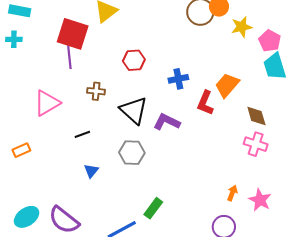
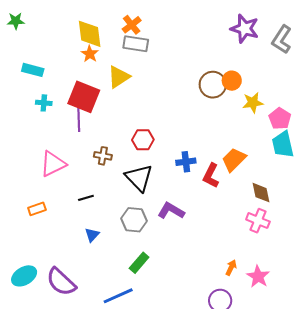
cyan cross: (14, 39) -> (44, 103), moved
red hexagon: (134, 60) -> (143, 140), moved
blue cross: (178, 79) -> (186, 162), moved
purple L-shape: (167, 122) -> (171, 211), moved
orange rectangle: (21, 150) -> (37, 209), moved
green rectangle: (153, 208) -> (139, 263), moved

